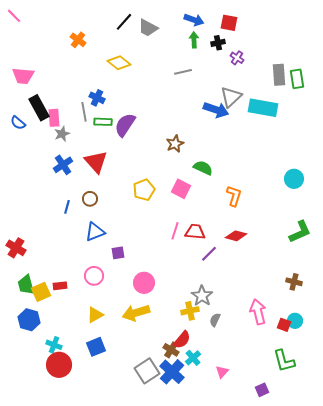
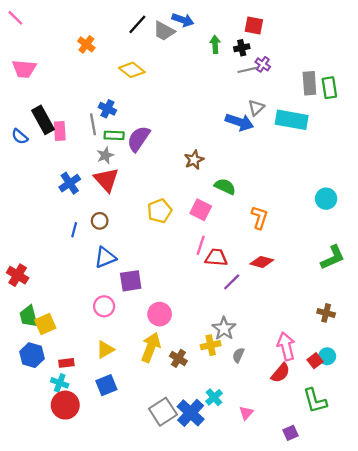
blue arrow: (194, 20) -> (183, 20), moved
gray line: (183, 72) -> (247, 70), moved
pink trapezoid: (23, 76) -> (24, 69), moved
gray triangle: (231, 97) -> (256, 108), size x0.7
gray star: (62, 134) -> (105, 155), moved
pink line: (175, 231) -> (201, 245), moved
purple square: (118, 253) -> (131, 281), size x1.5
red rectangle: (60, 286) -> (66, 363), moved
yellow arrow: (136, 313) -> (151, 347), turned 128
red square: (284, 325) -> (315, 361), turned 32
red semicircle: (182, 340) -> (281, 373), moved
brown cross: (171, 350) -> (178, 358), moved

